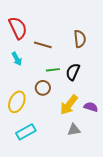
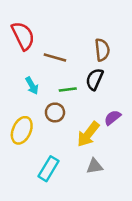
cyan arrow: (17, 59) -> (32, 86), moved
black semicircle: (73, 72) -> (95, 79), moved
purple semicircle: (91, 107) -> (112, 118), moved, turned -56
cyan rectangle: (26, 132) -> (49, 169), moved, turned -30

